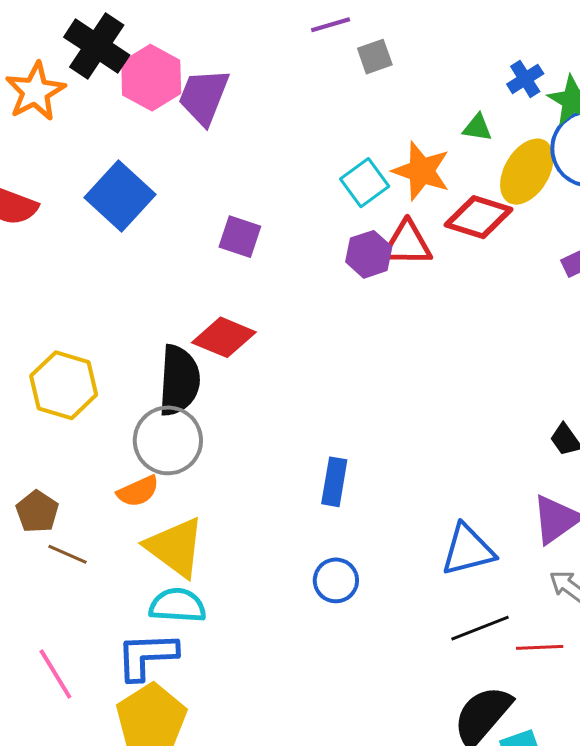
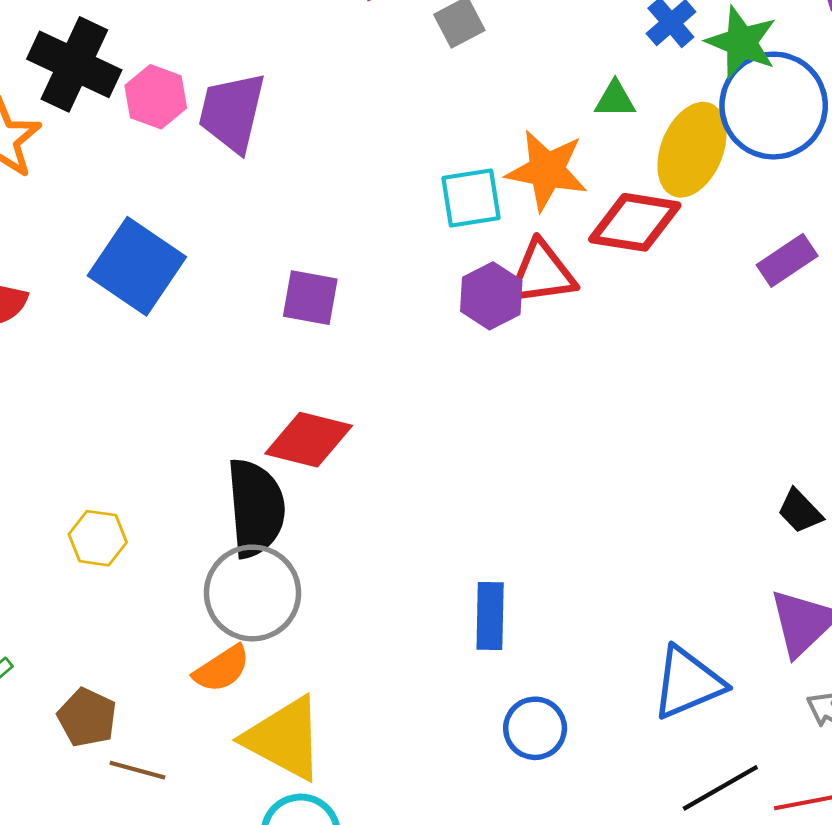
pink hexagon: (151, 78) -> (156, 97), size x0.7
cyan square: (365, 183) -> (471, 198), turned 36
yellow hexagon: (64, 385) -> (98, 538), size x0.6
blue circle: (336, 580) -> (535, 728), moved

